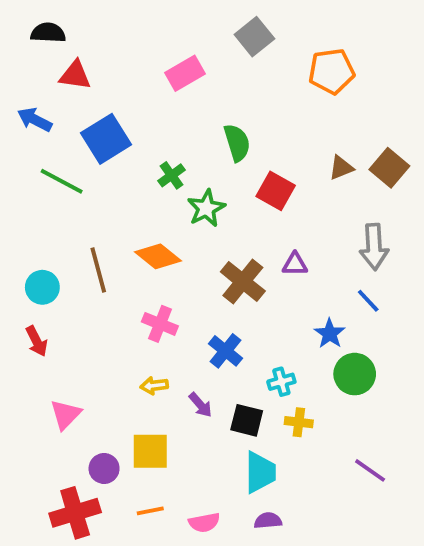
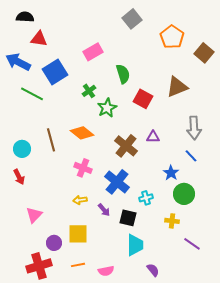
orange pentagon: (332, 71) -> (172, 37), turned -30
pink rectangle: (185, 73) -> (93, 52), moved
blue arrow: (35, 120) -> (18, 62), size x1.4
brown triangle: (341, 168) -> (177, 87), size x1.6
brown square: (389, 168) -> (204, 53), moved
blue cross: (225, 351) -> (117, 182), size x1.4
yellow cross: (299, 422) -> (172, 221), moved
purple semicircle: (268, 521) -> (153, 270), moved, turned 56

